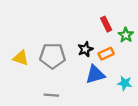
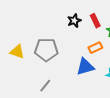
black star: (85, 49) -> (74, 21), moved
gray line: (51, 95) -> (45, 86), turned -56

